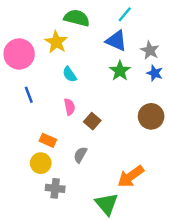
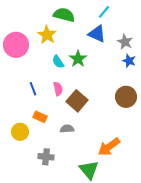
green star: (120, 71) -> (78, 59), moved
blue line: (29, 95) -> (33, 89), moved
brown square: (92, 121) -> (77, 101), size x1.5
gray semicircle: (80, 155) -> (67, 129), turned 56
yellow circle: (41, 163) -> (20, 132), moved

